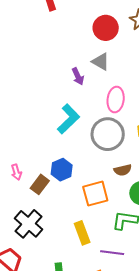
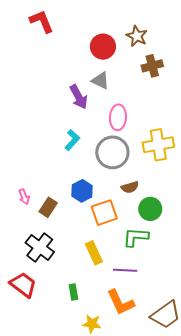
purple arrow: (78, 76) -> (79, 97), size x1.4
cyan L-shape: (68, 119) -> (72, 140), size x0.7
blue hexagon: (62, 170) -> (82, 191), moved

